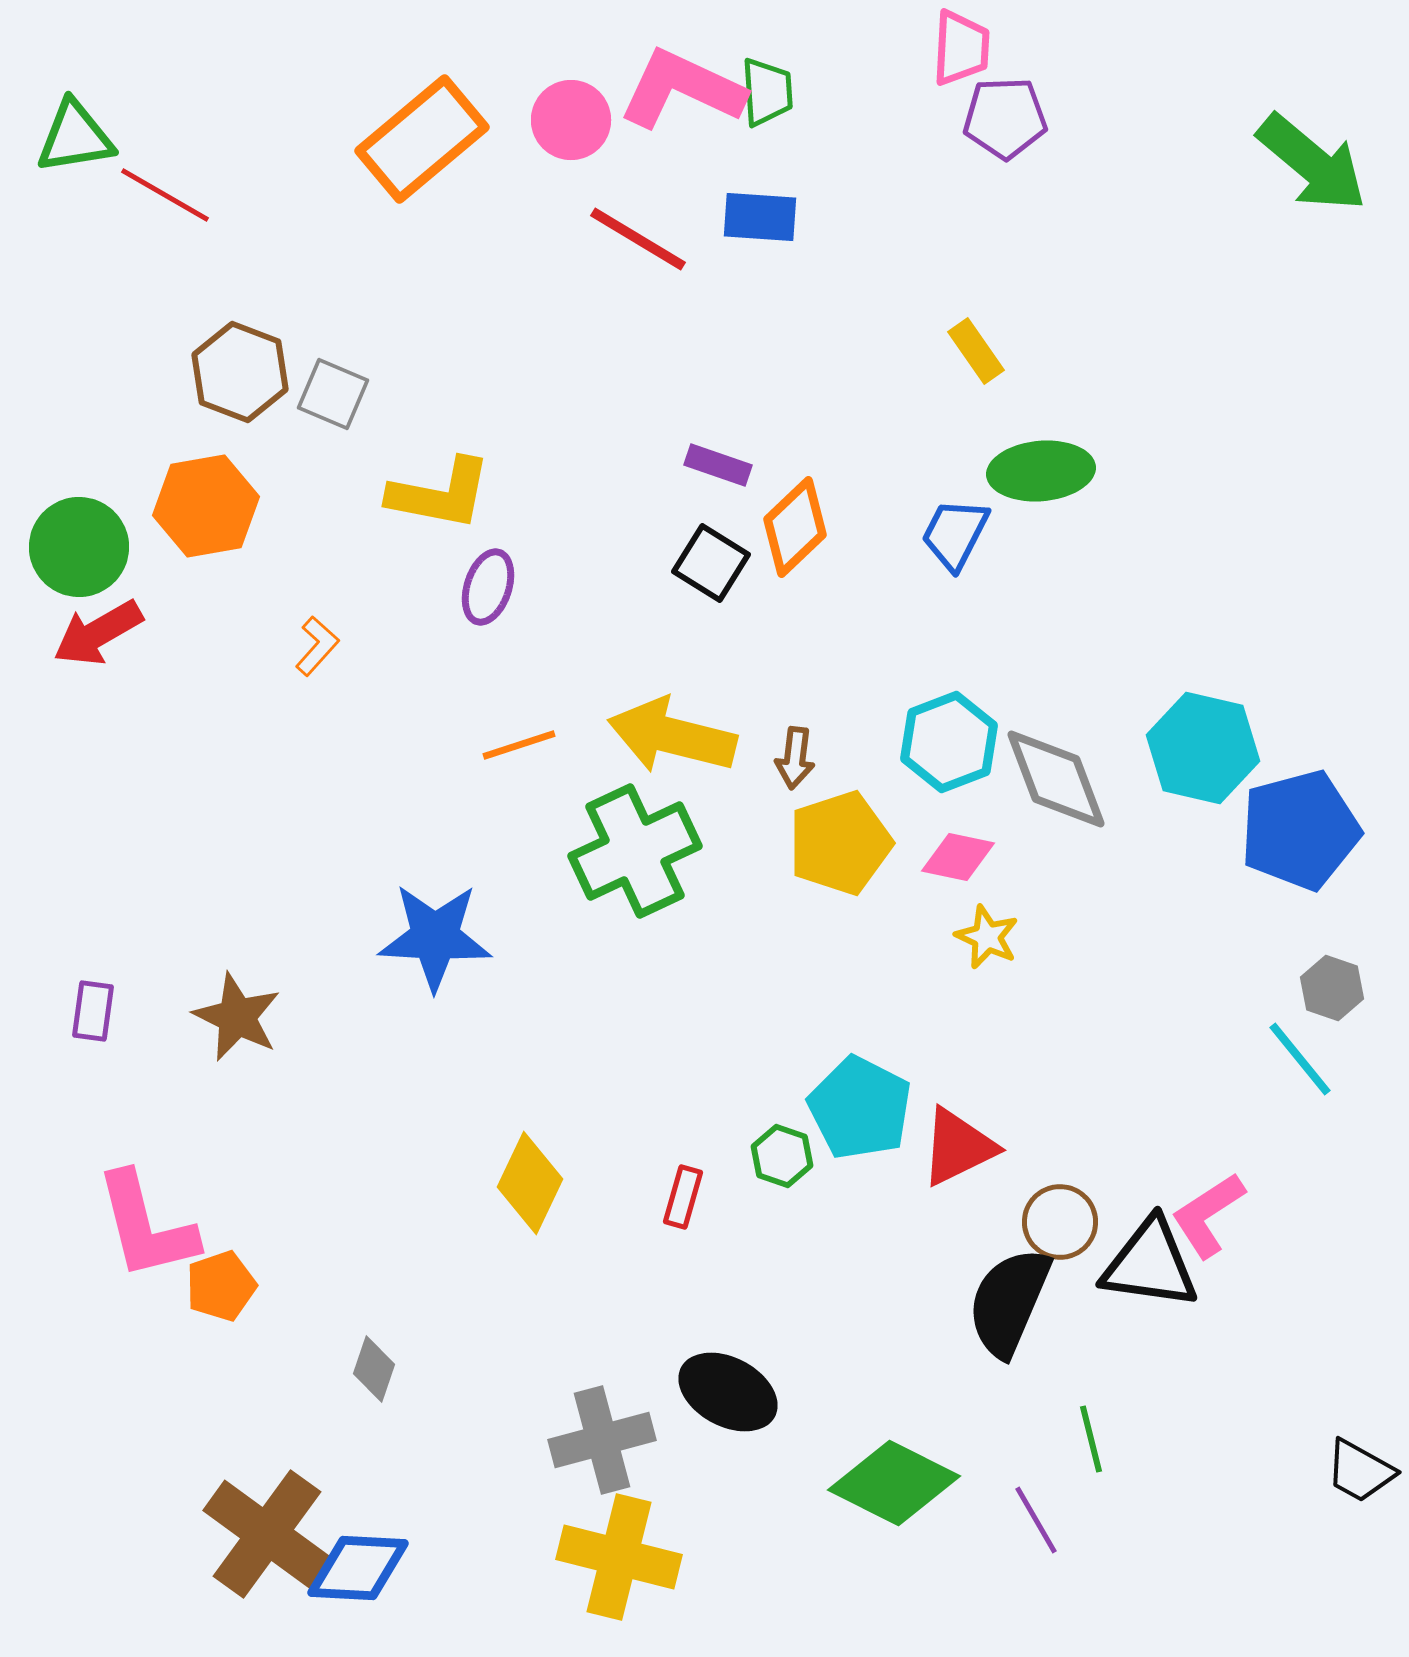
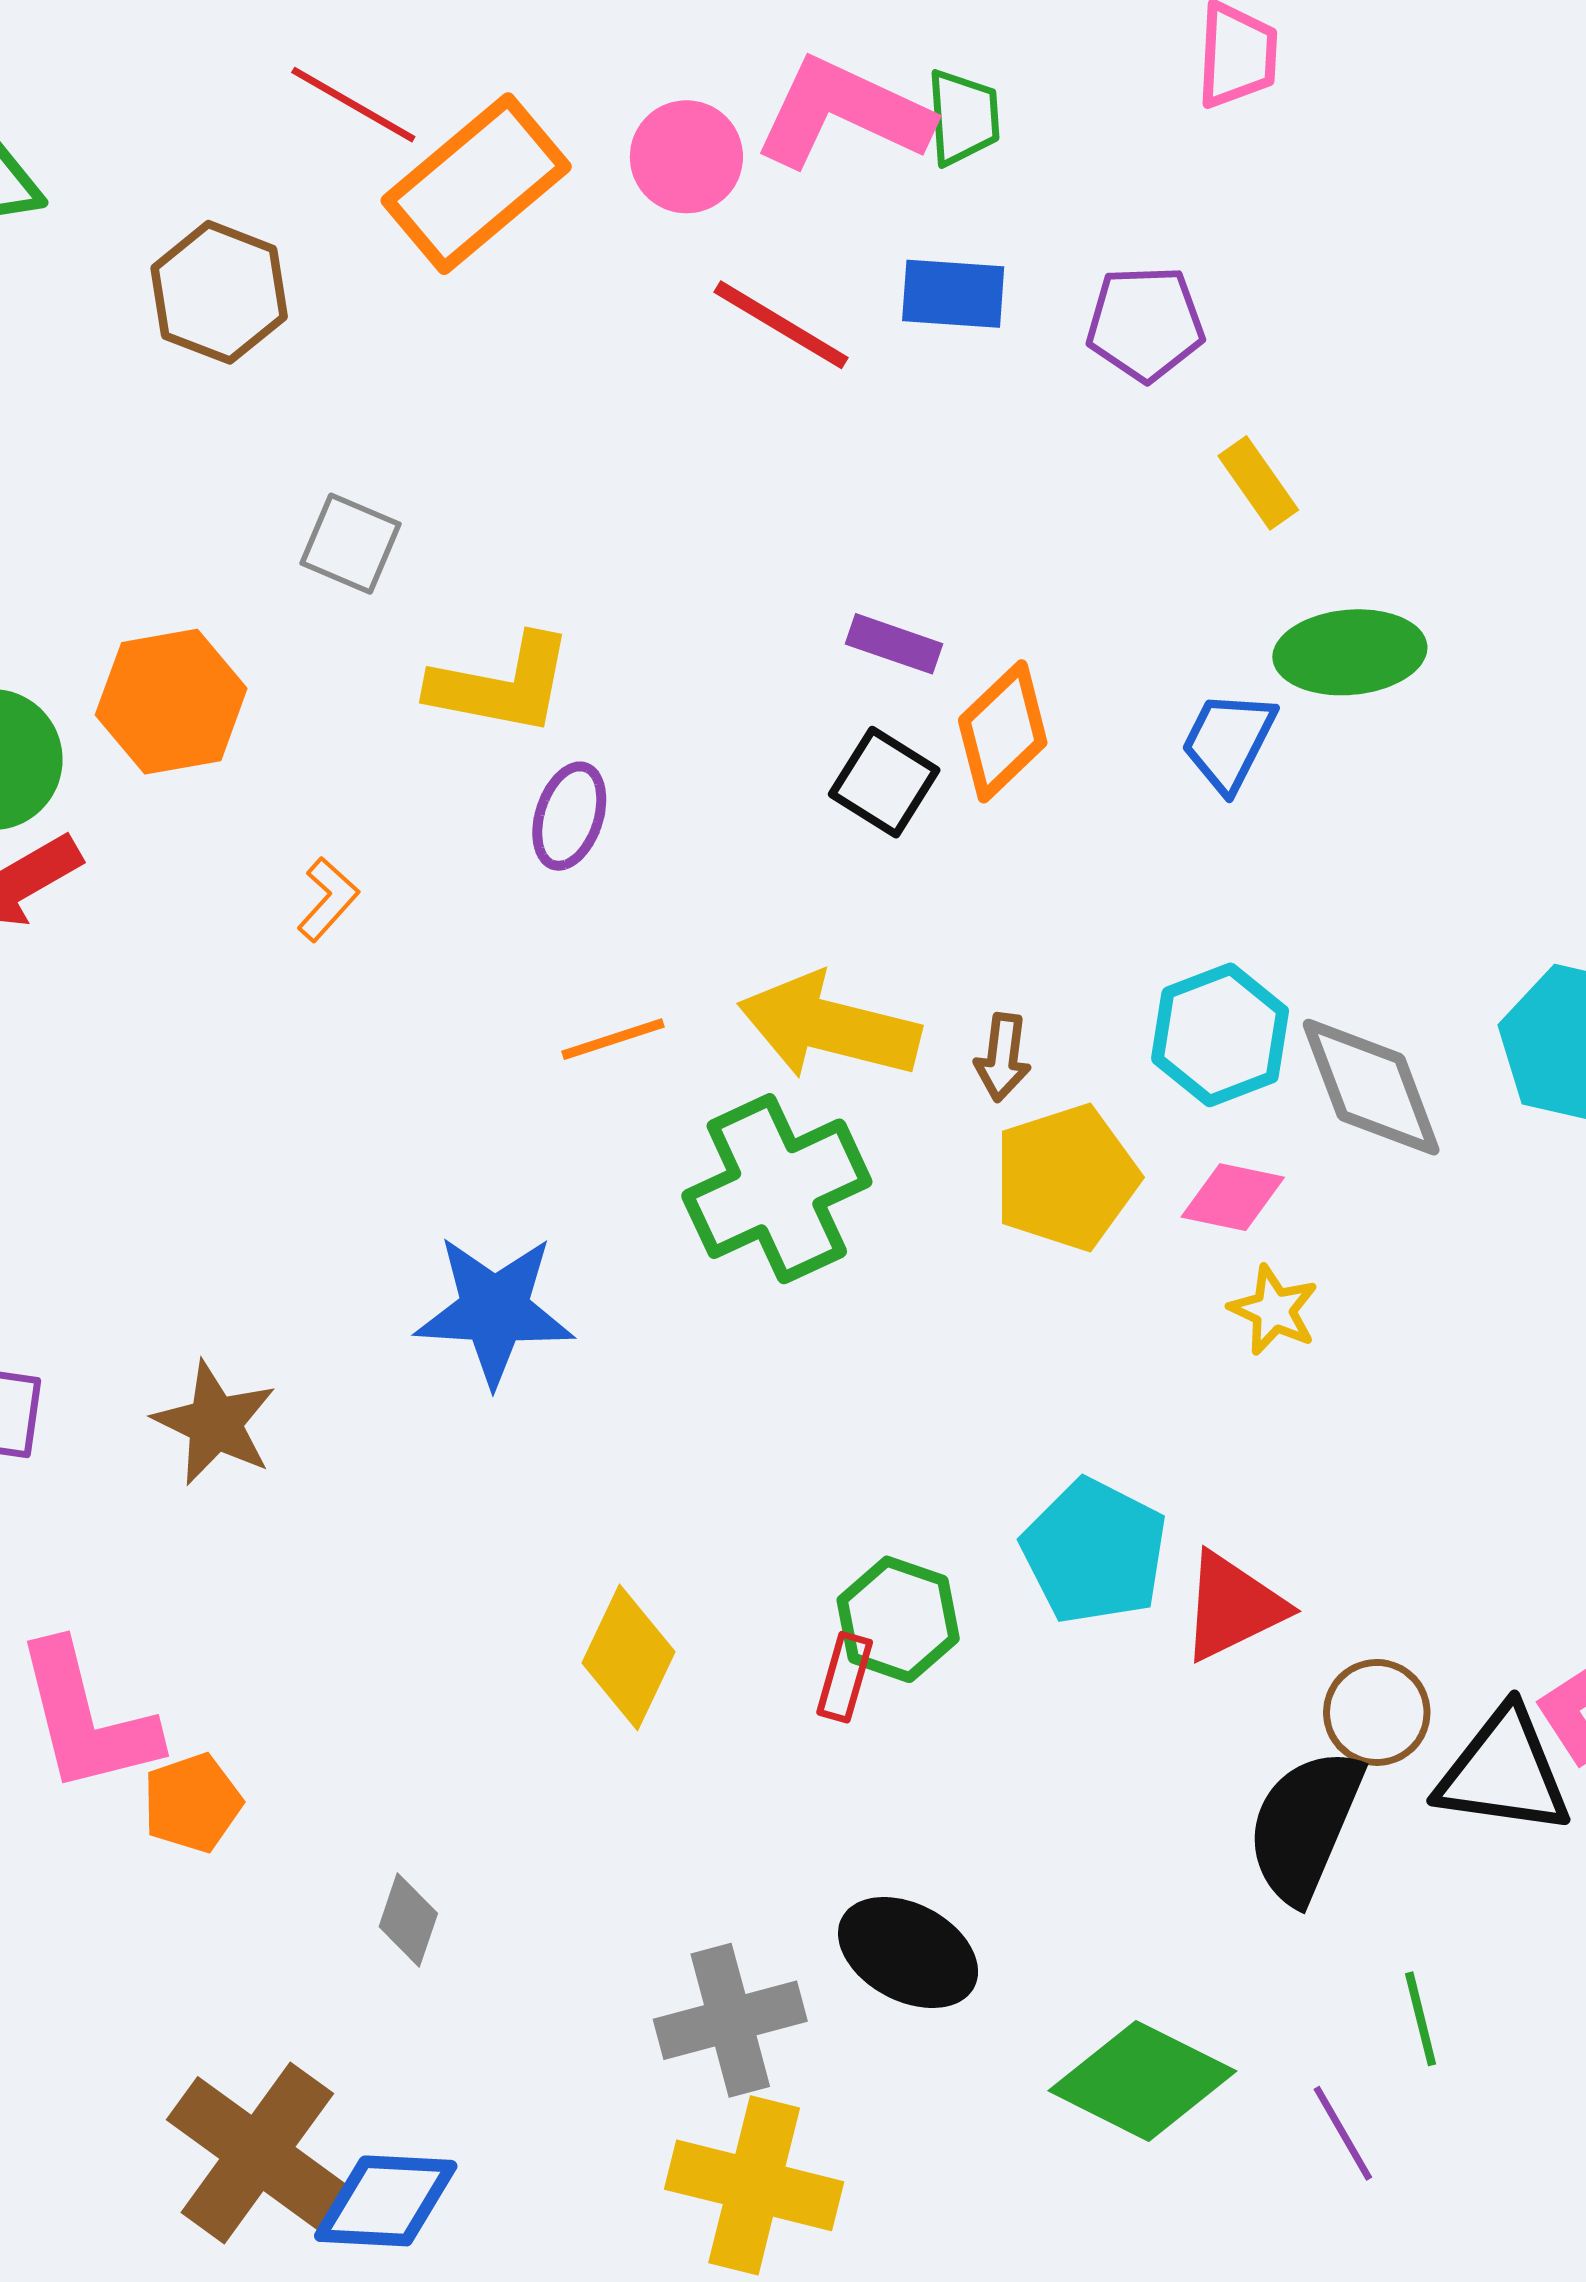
purple pentagon: (1005, 118) -> (1145, 323), moved
red line: (165, 195) -> (353, 105), moved
brown hexagon: (240, 372) -> (219, 292), moved
green hexagon: (782, 1156) -> (898, 1619), moved, size x1.4

